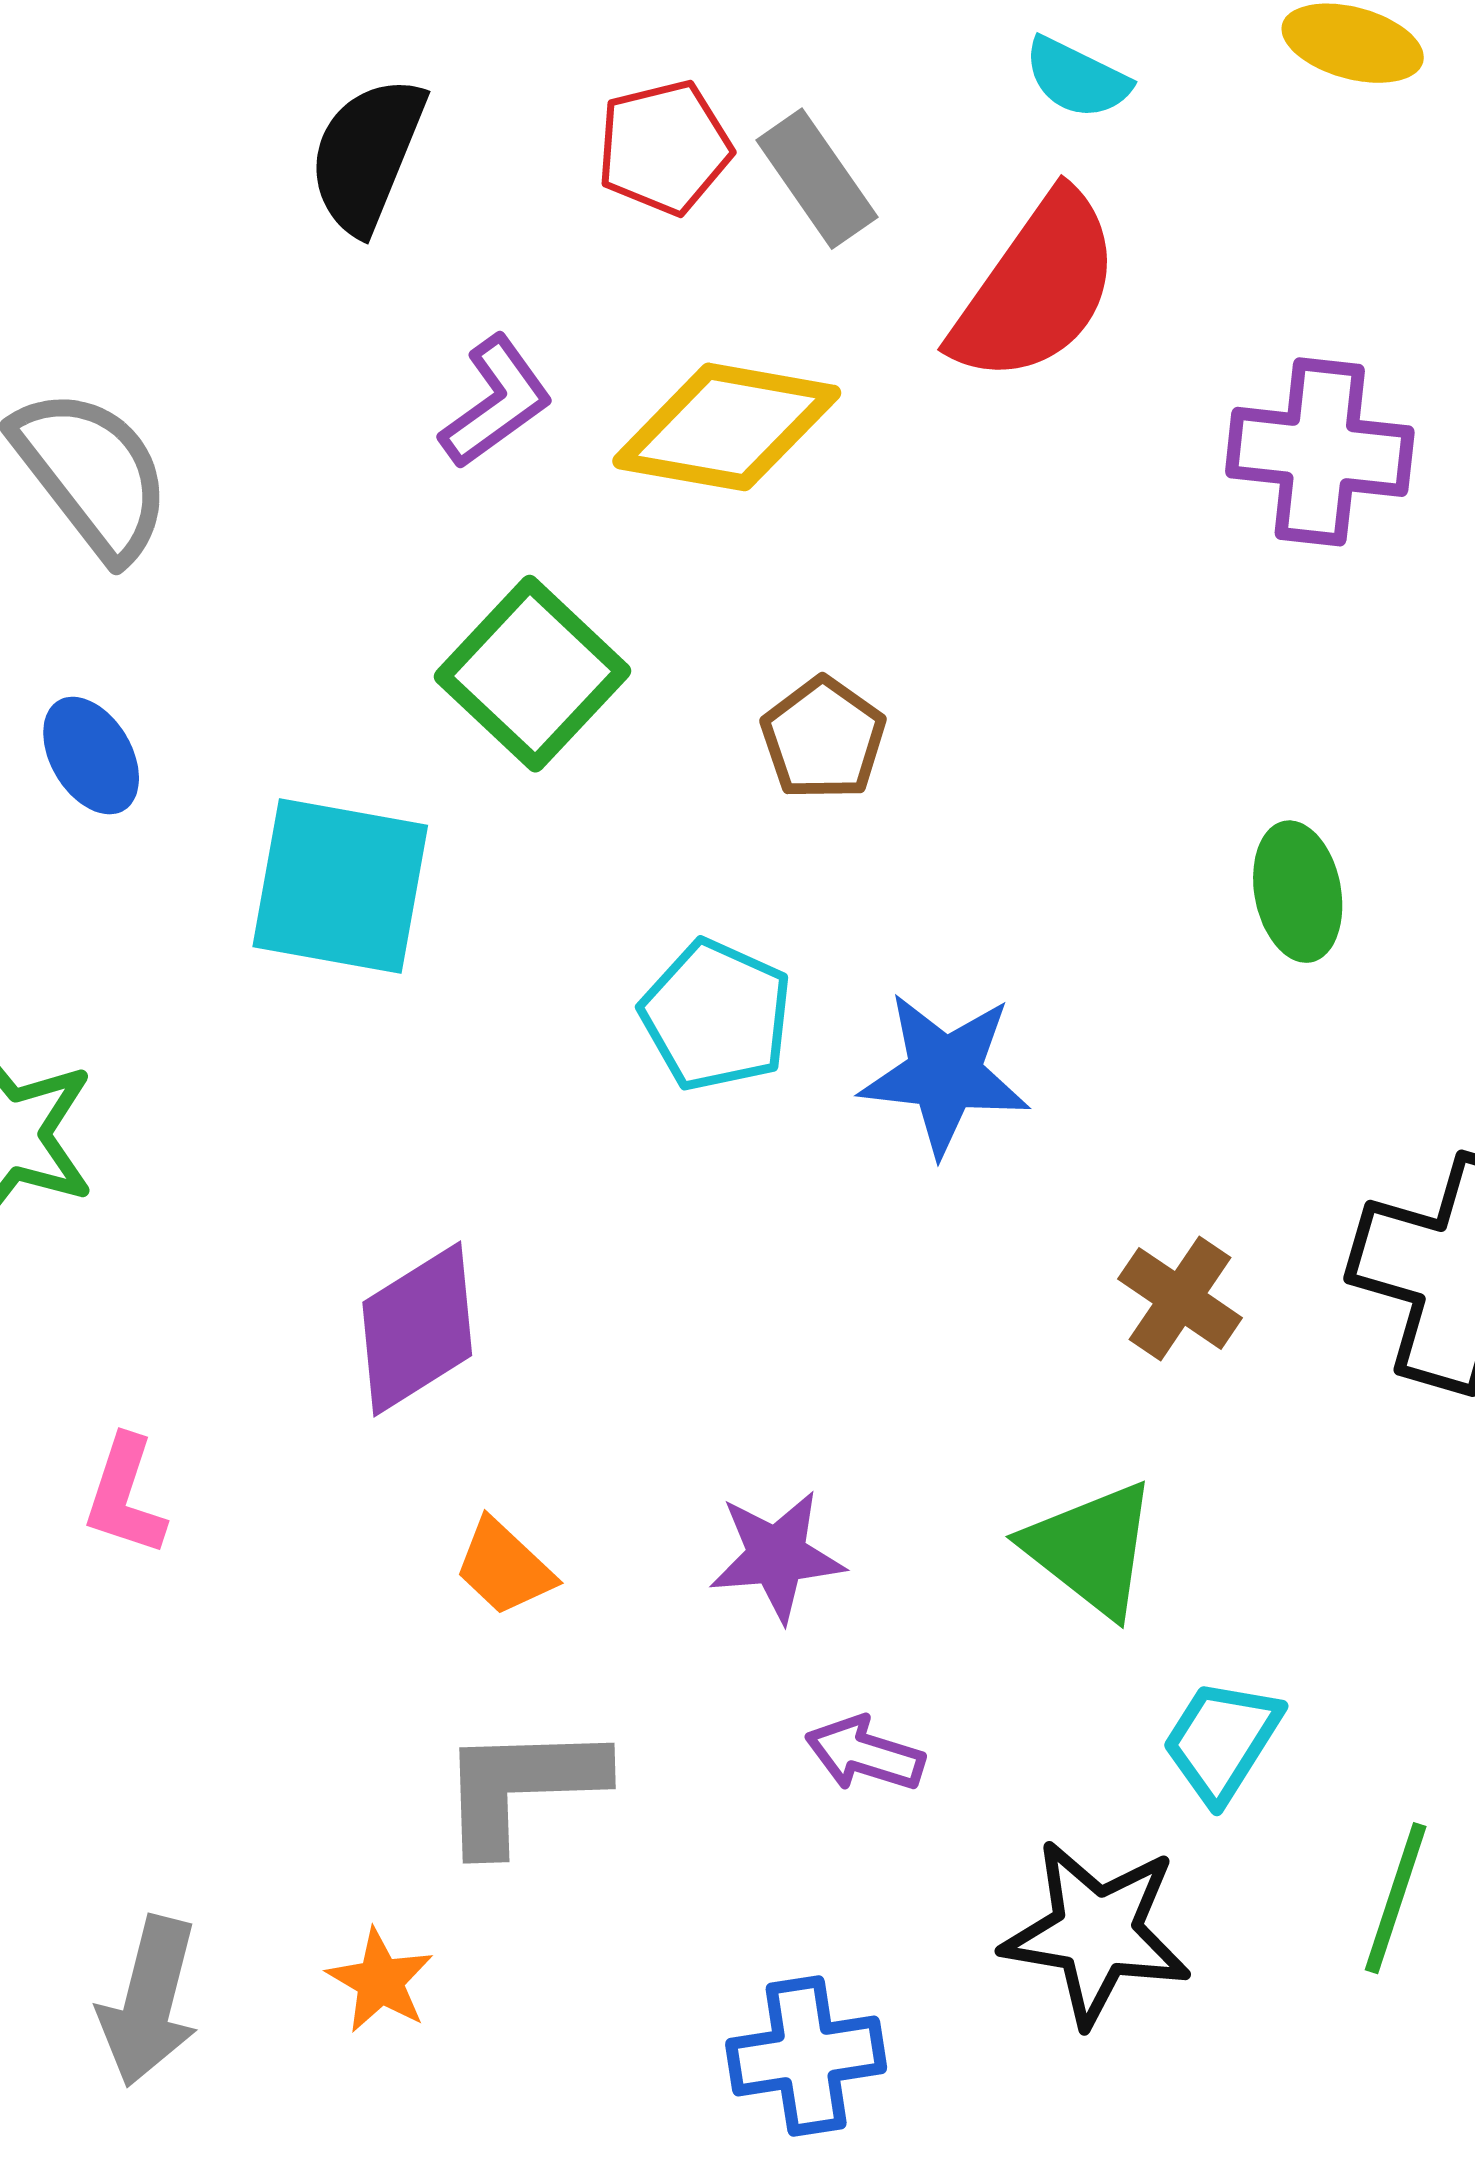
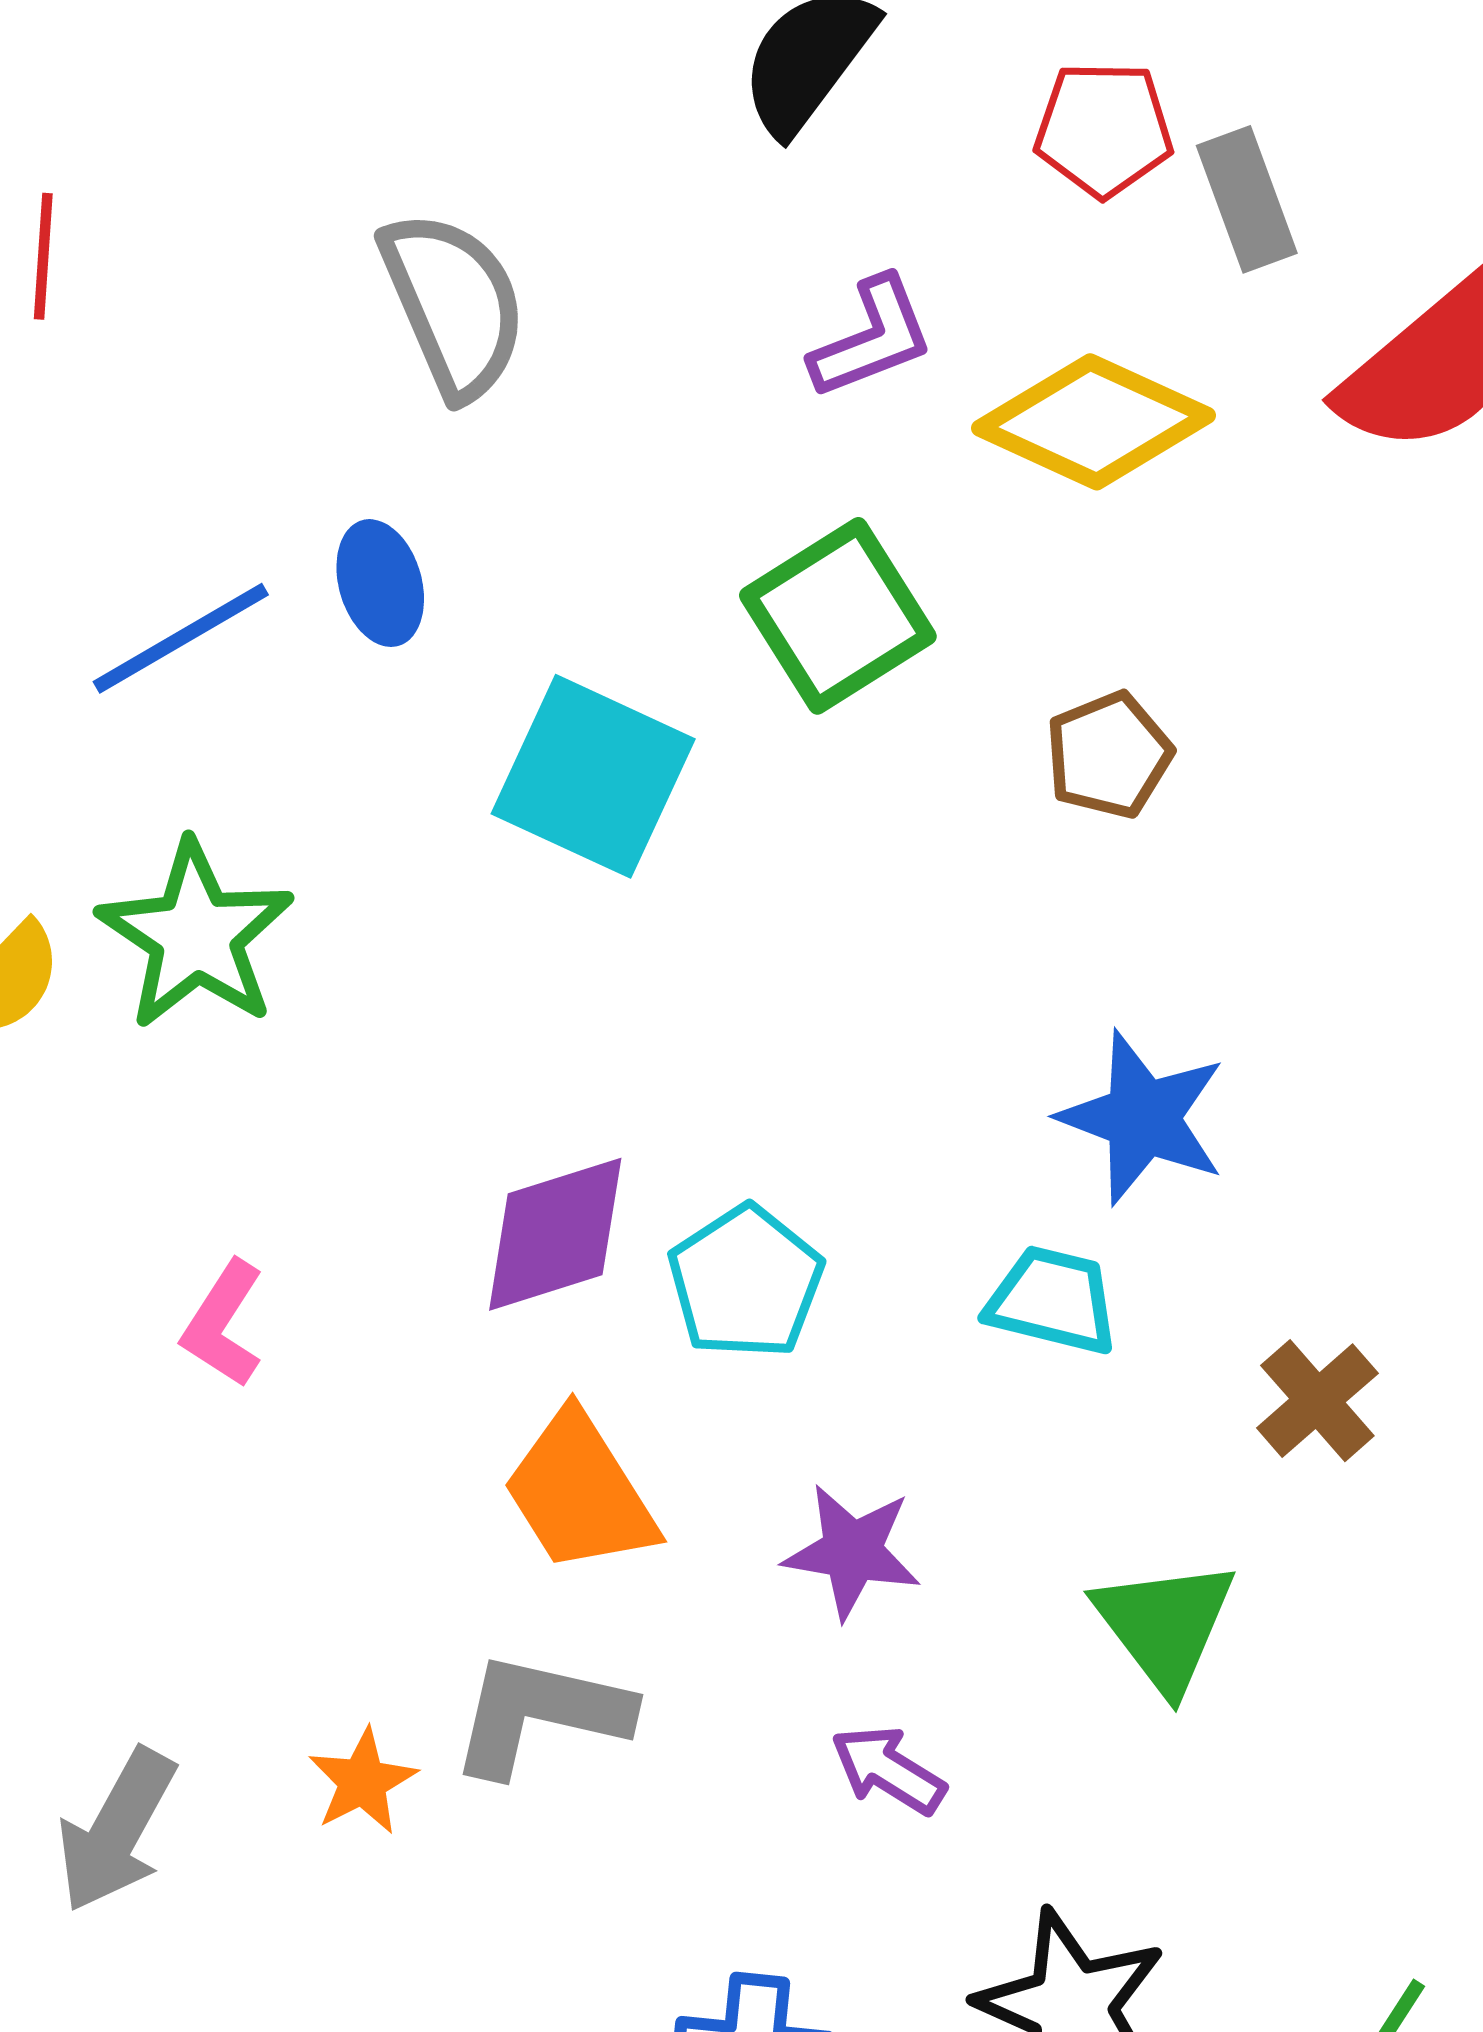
cyan pentagon: (716, 1015) -> (746, 1282), moved
orange trapezoid: (504, 1567) -> (580, 1492), size x1.6
cyan trapezoid: (1222, 1741) -> (1053, 1300), moved, turned 57
orange star: (380, 1981) -> (363, 1781), moved

